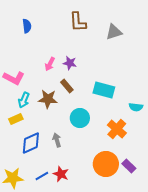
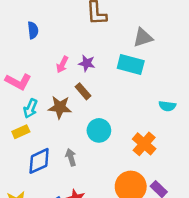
blue semicircle: (27, 26) -> (33, 30), moved
gray triangle: (114, 32) -> (143, 38), moved
cyan rectangle: (104, 90) -> (131, 64), moved
cyan semicircle: (136, 107) -> (167, 106), moved

